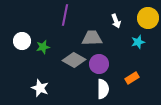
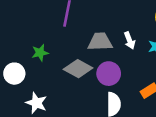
white arrow: (116, 21) -> (129, 40), moved
white circle: (22, 41) -> (14, 74), moved

